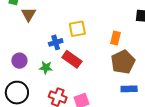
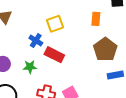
orange rectangle: (116, 38) -> (96, 19), moved
blue cross: (56, 42) -> (36, 40), turned -32

